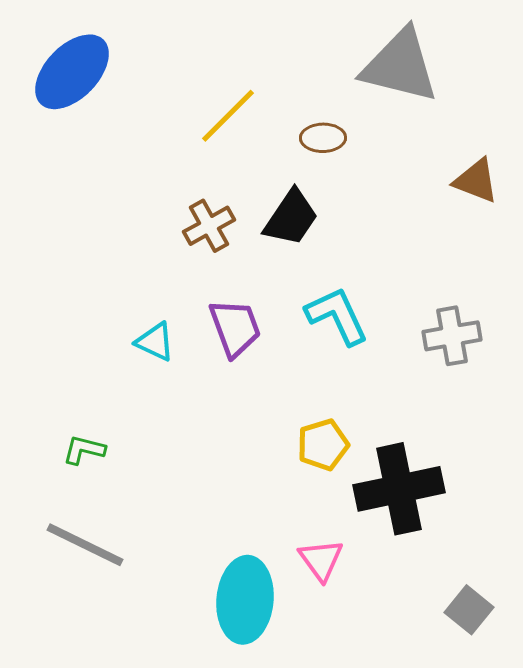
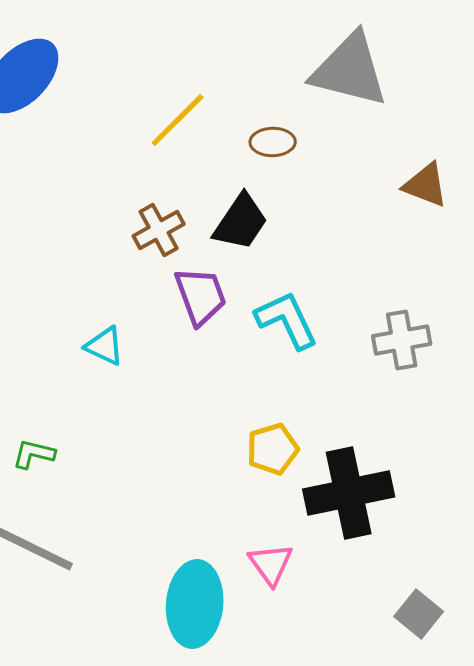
purple trapezoid: (235, 328) -> (201, 296), moved

